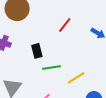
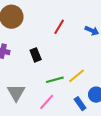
green line: (51, 67) -> (55, 80), moved

